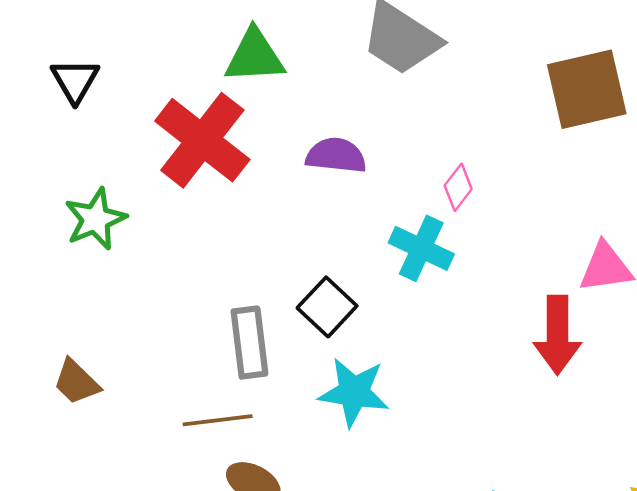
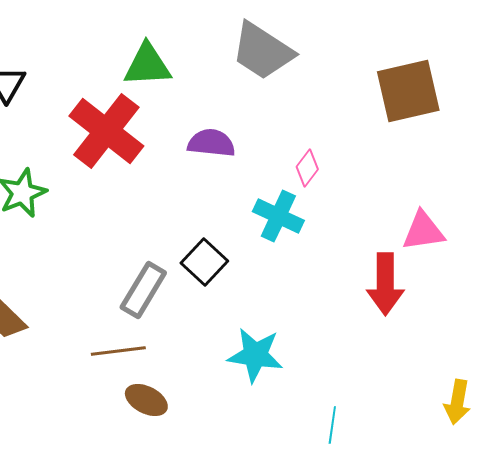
gray rectangle: (249, 343) -> (143, 290), turned 38
cyan star: (354, 392) -> (255, 355), moved

